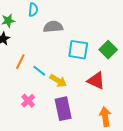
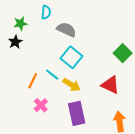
gray semicircle: (53, 27) -> (66, 30), turned 30
cyan square: (78, 50) -> (72, 57), moved, turned 30
orange line: (20, 62) -> (33, 81), moved

